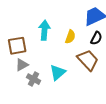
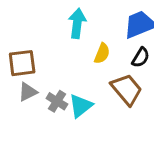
cyan arrow: (44, 30) -> (77, 23), moved
gray cross: (33, 79) -> (57, 101), moved

